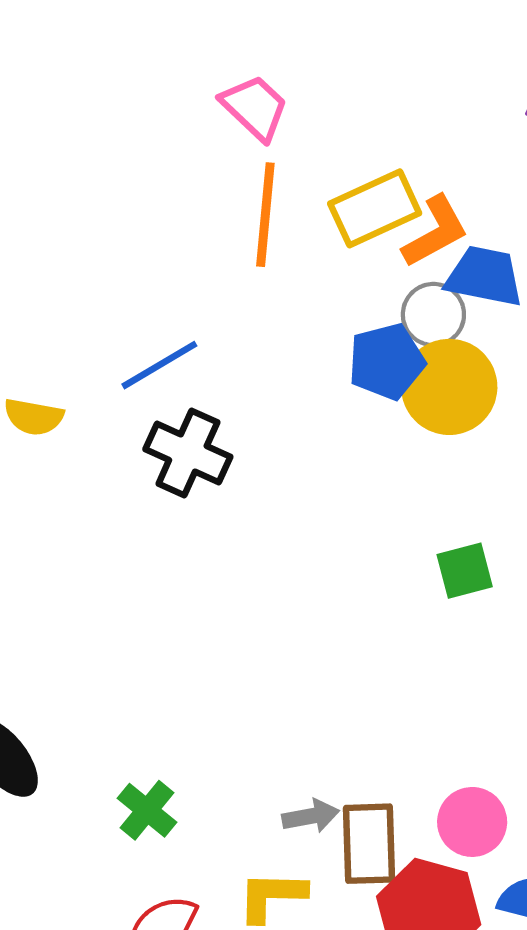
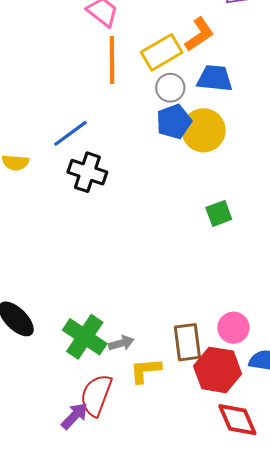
orange L-shape: (435, 232) -> (199, 34), moved
gray circle: (433, 314) -> (170, 88), moved
green cross: (147, 810) -> (85, 337), size x1.6
gray arrow: (311, 816) -> (121, 343), moved

